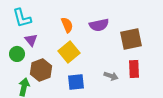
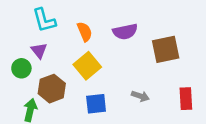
cyan L-shape: (22, 18) -> (44, 20), moved
red rectangle: (134, 69) -> (186, 99), moved

